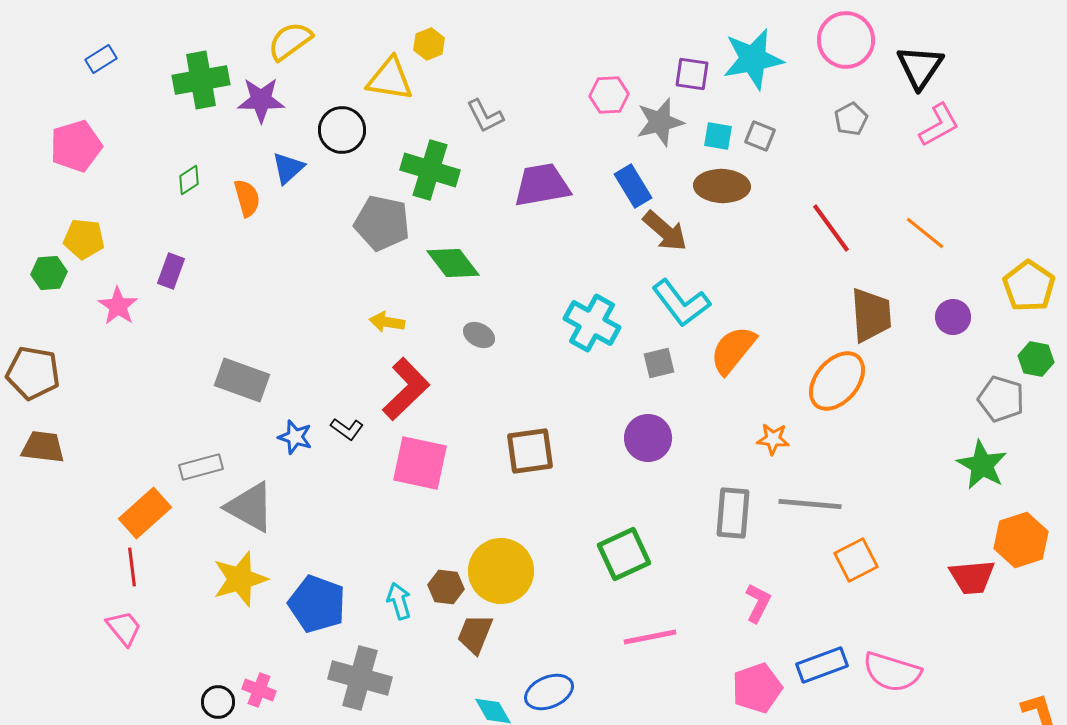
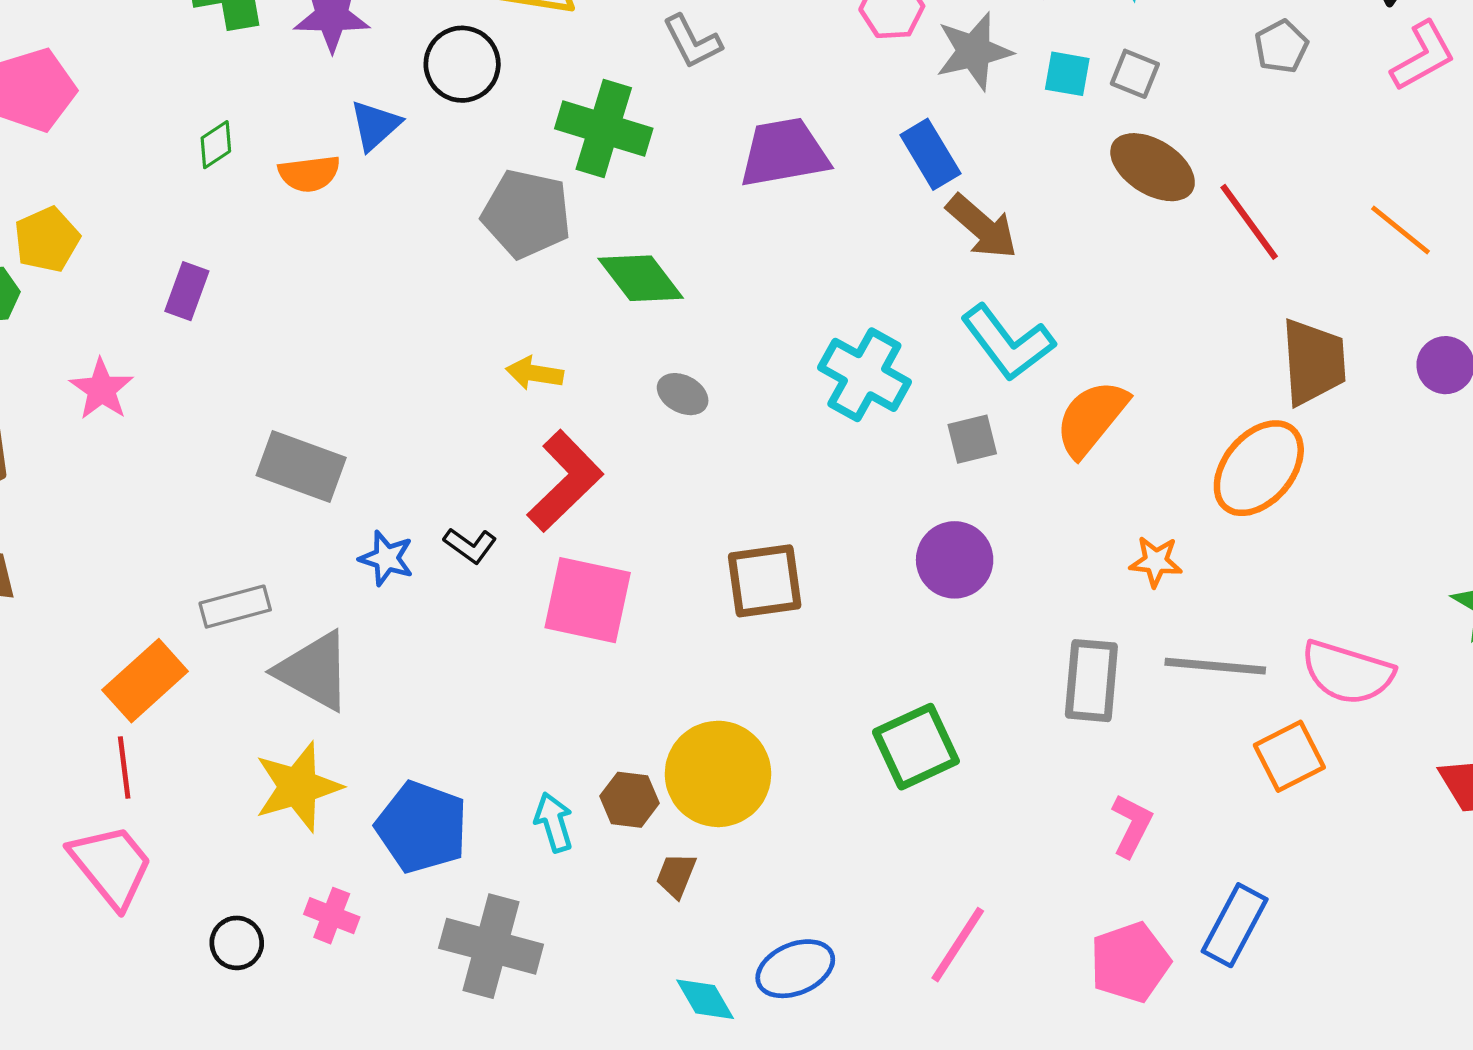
brown ellipse: (722, 186) -> (1153, 167), moved, turned 30
orange semicircle: (247, 198) -> (309, 174), turned 99
yellow pentagon: (84, 239) -> (47, 240), turned -30
pink star: (118, 306) -> (102, 389), moved
pink trapezoid: (124, 628) -> (111, 866), size x1.5
brown trapezoid: (475, 634) -> (676, 875), size x0.7
pink line: (650, 637) -> (958, 945), moved, turned -46
blue rectangle: (822, 665) -> (1235, 925), turned -42
pink semicircle: (892, 672) -> (1347, 673), moved
pink cross: (259, 690) -> (332, 916), moved
black circle: (218, 702) -> (237, 943), moved

